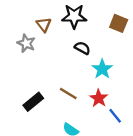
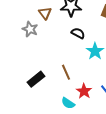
brown line: (68, 94) -> (66, 72), turned 35
red star: (99, 98) -> (84, 91), moved

